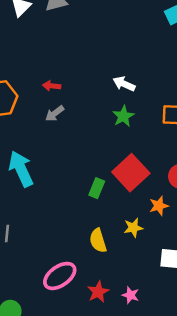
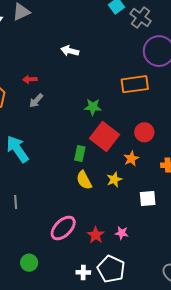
white arrow: (124, 84) -> (70, 51), moved
green star: (123, 116) -> (93, 107), moved, turned -30
yellow semicircle: (98, 241) -> (84, 180), moved

